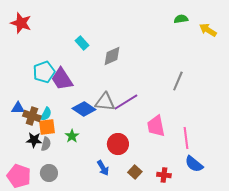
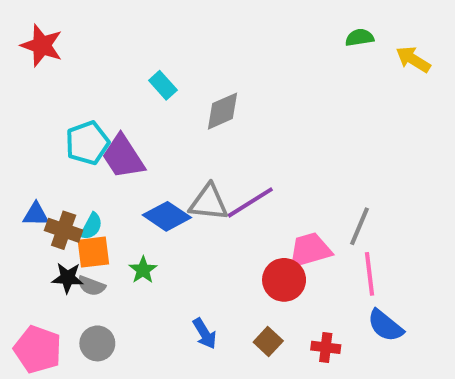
gray line: (178, 81) -> (360, 226), moved
pink trapezoid: (156, 126) -> (310, 250), turned 85
gray semicircle: (46, 144) -> (91, 286), turned 96
red circle: (118, 144) -> (284, 280), moved

